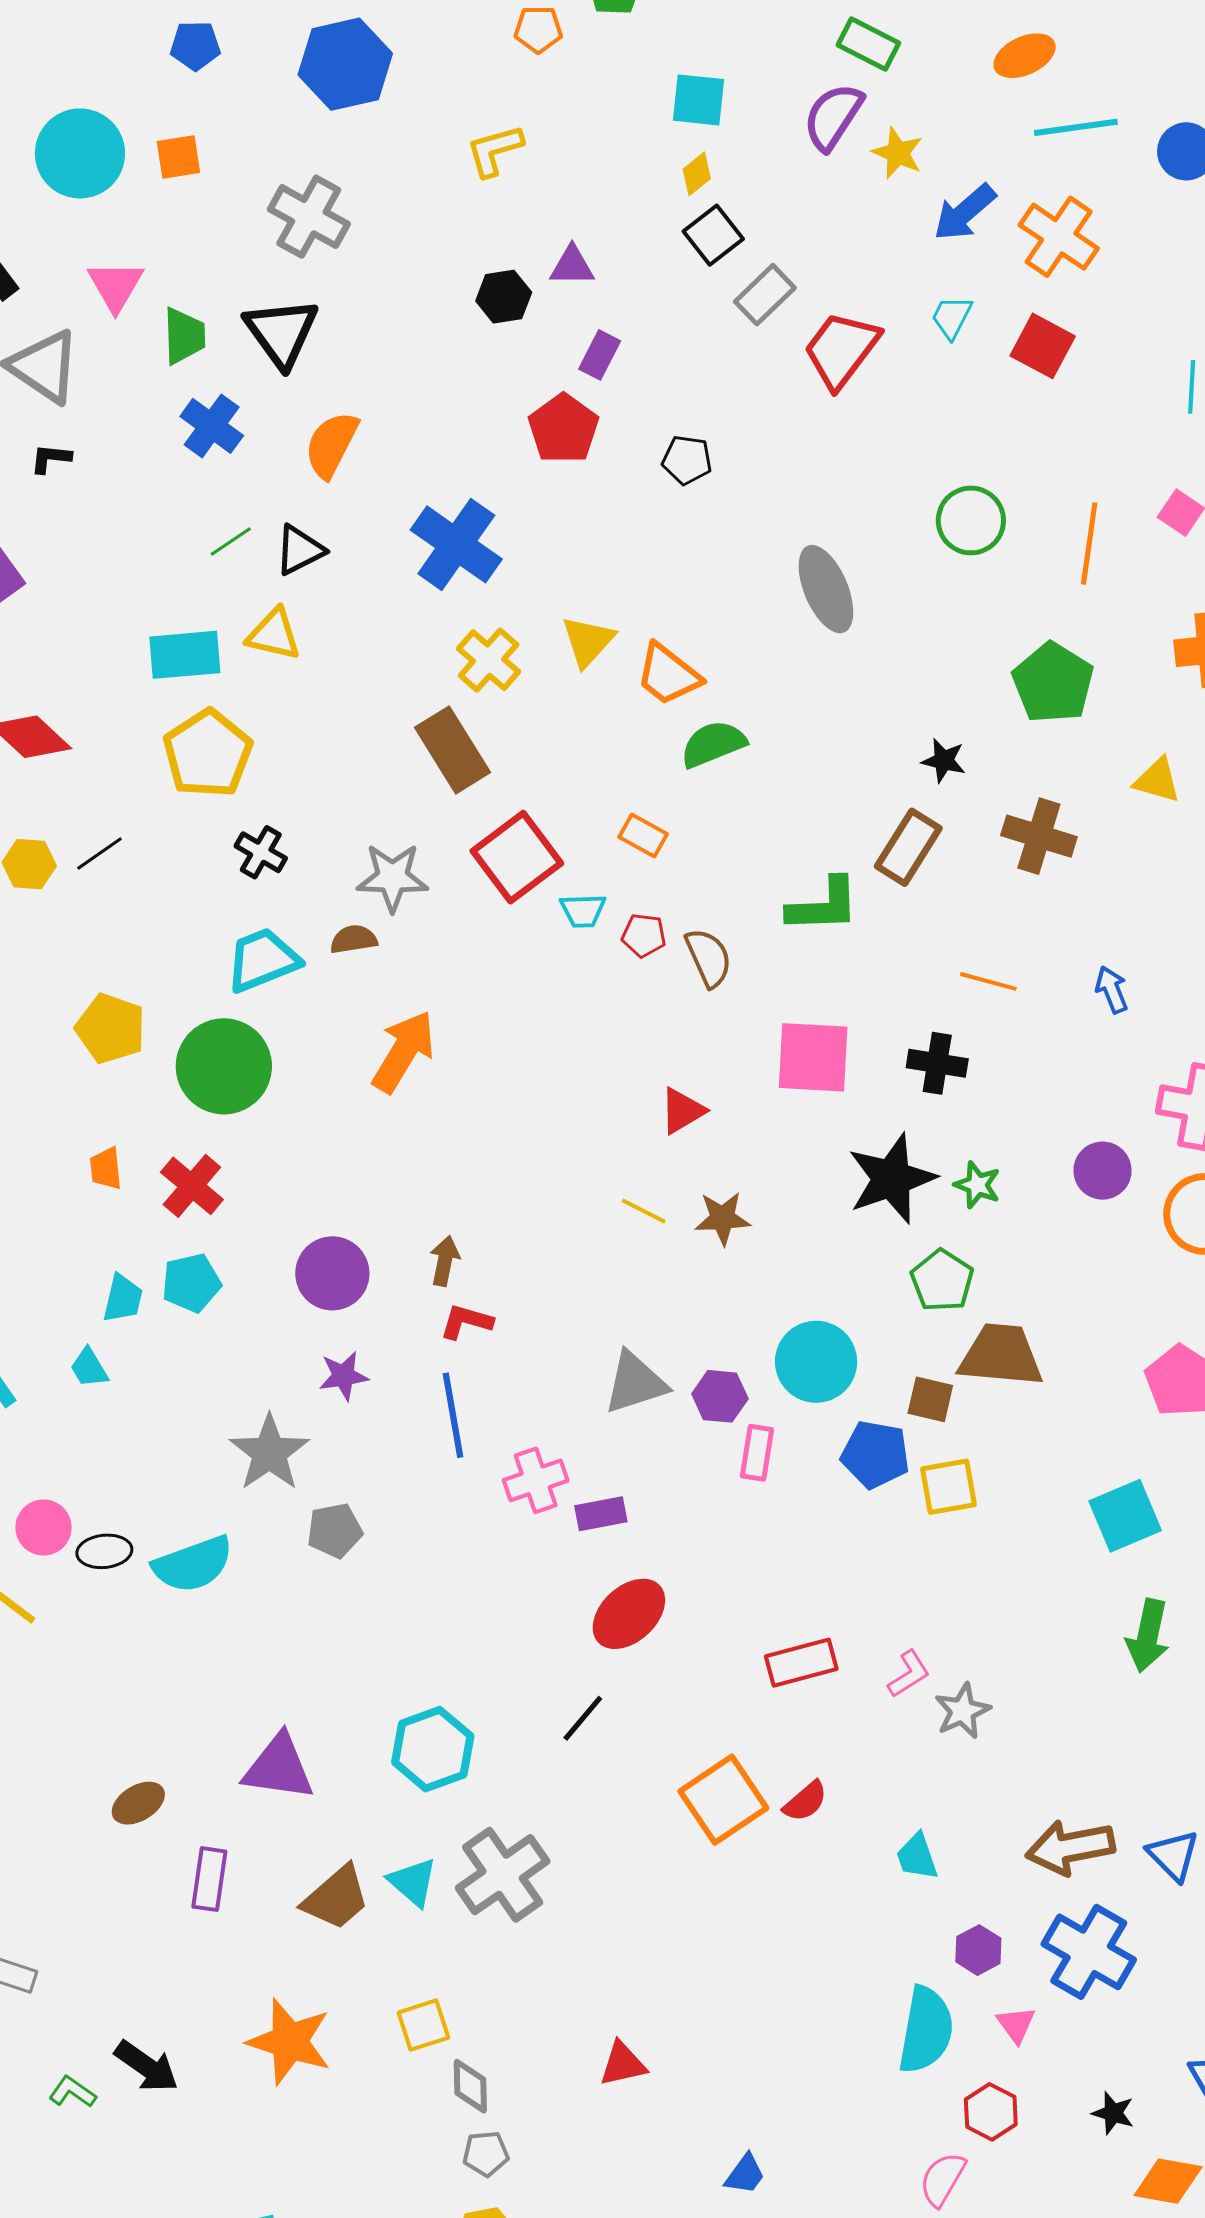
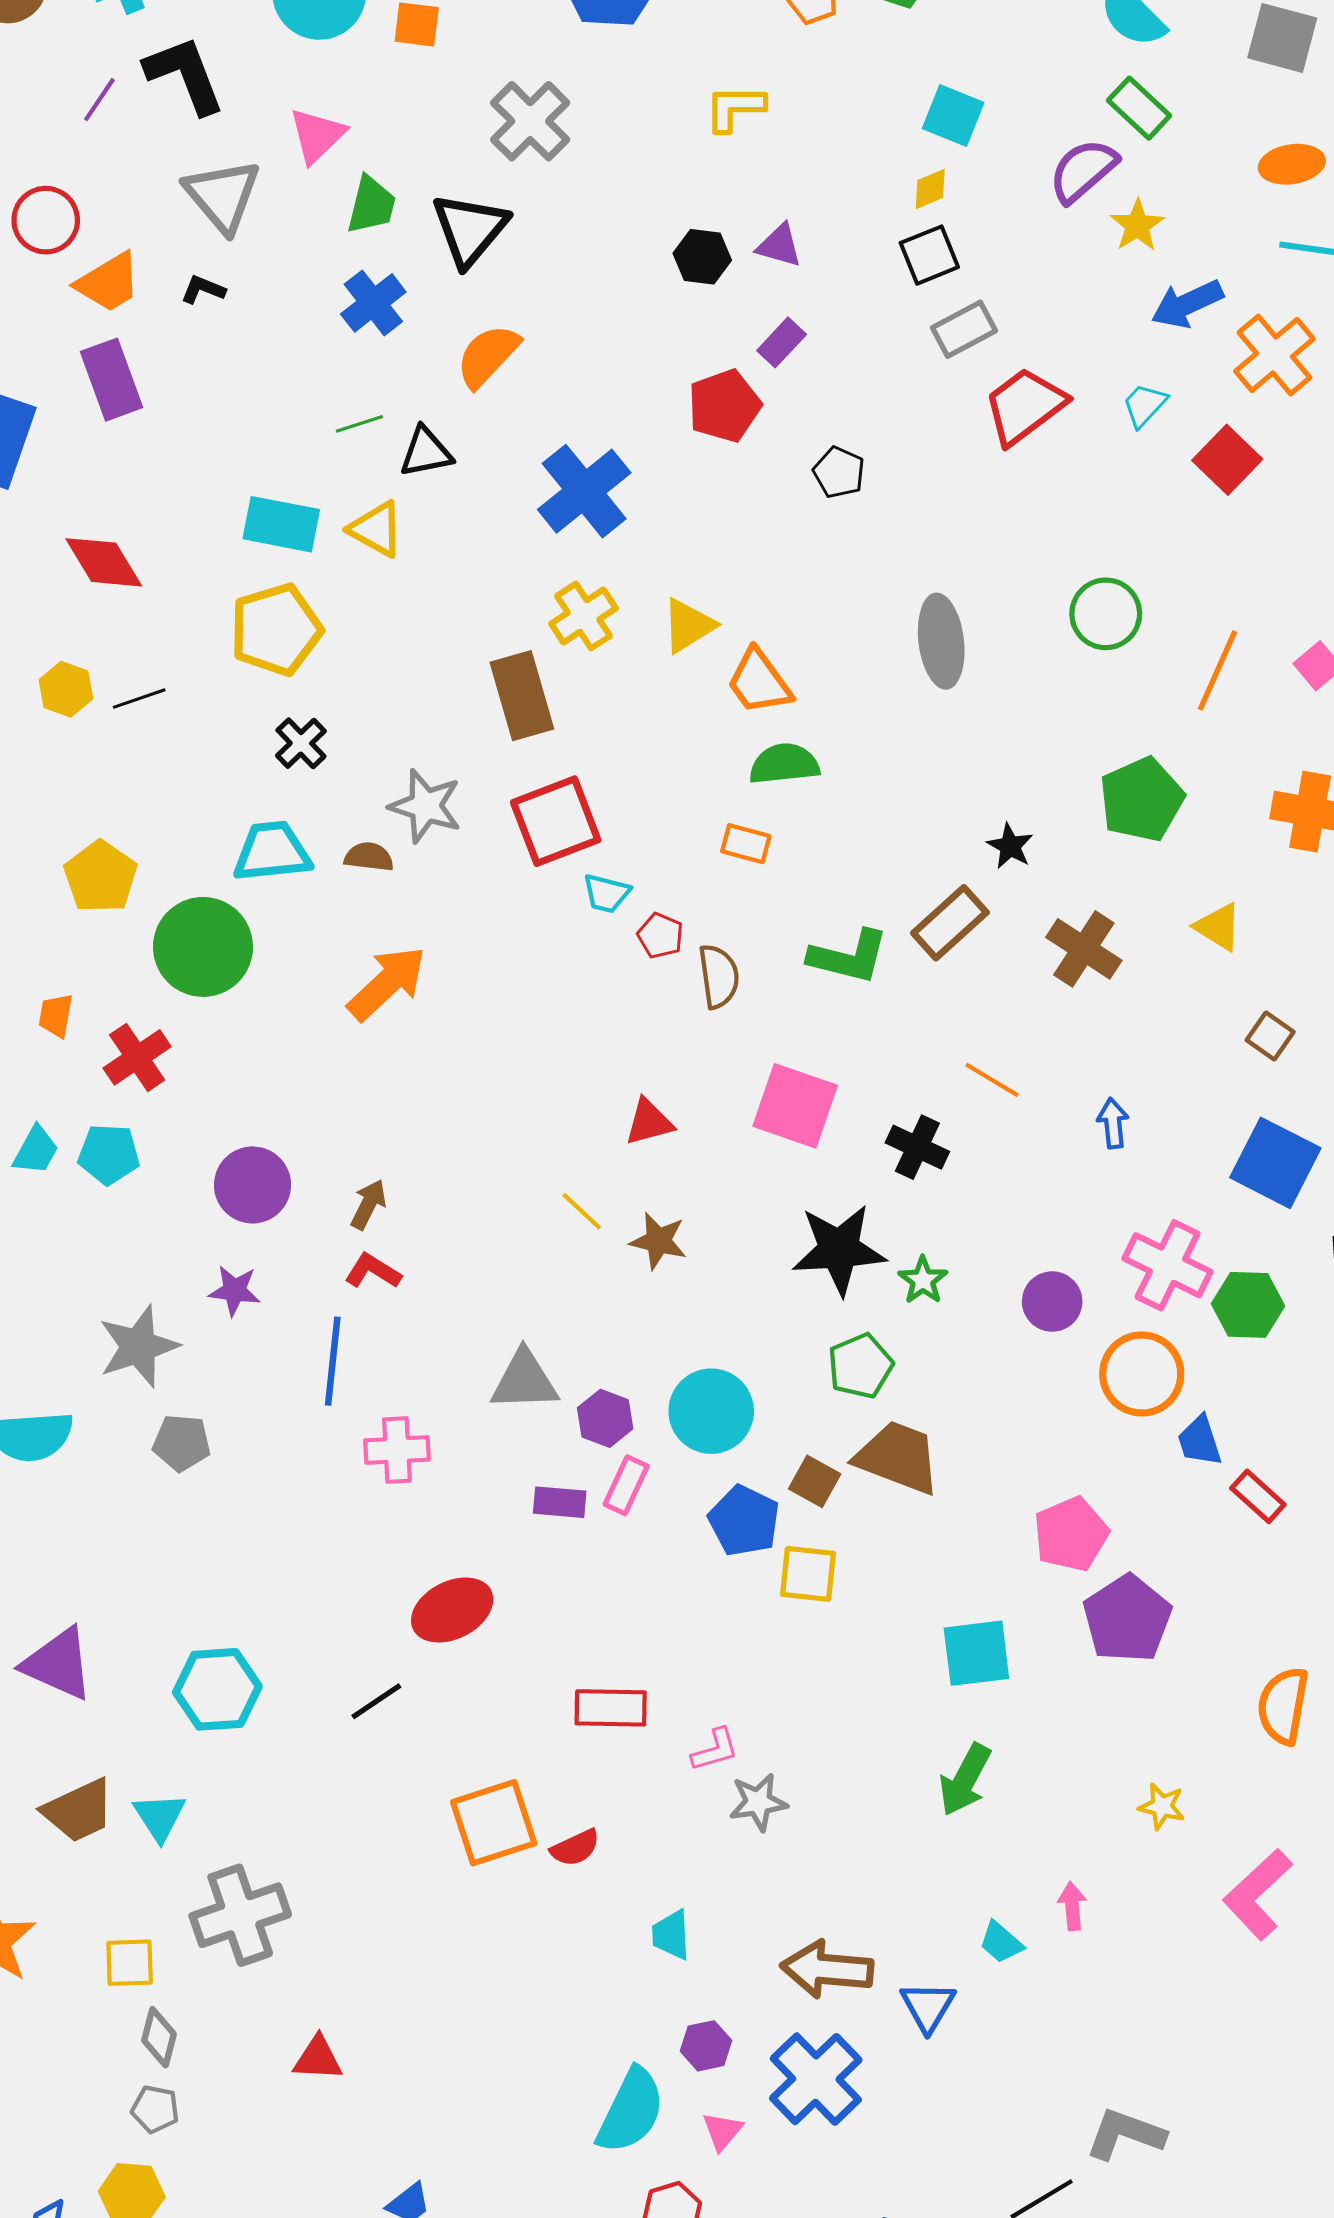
orange rectangle: (643, 836) -> (746, 844), moved, turned -30
purple rectangle: (601, 1514) -> (560, 1502), moved
gray cross: (503, 1875) -> (240, 1915), moved

